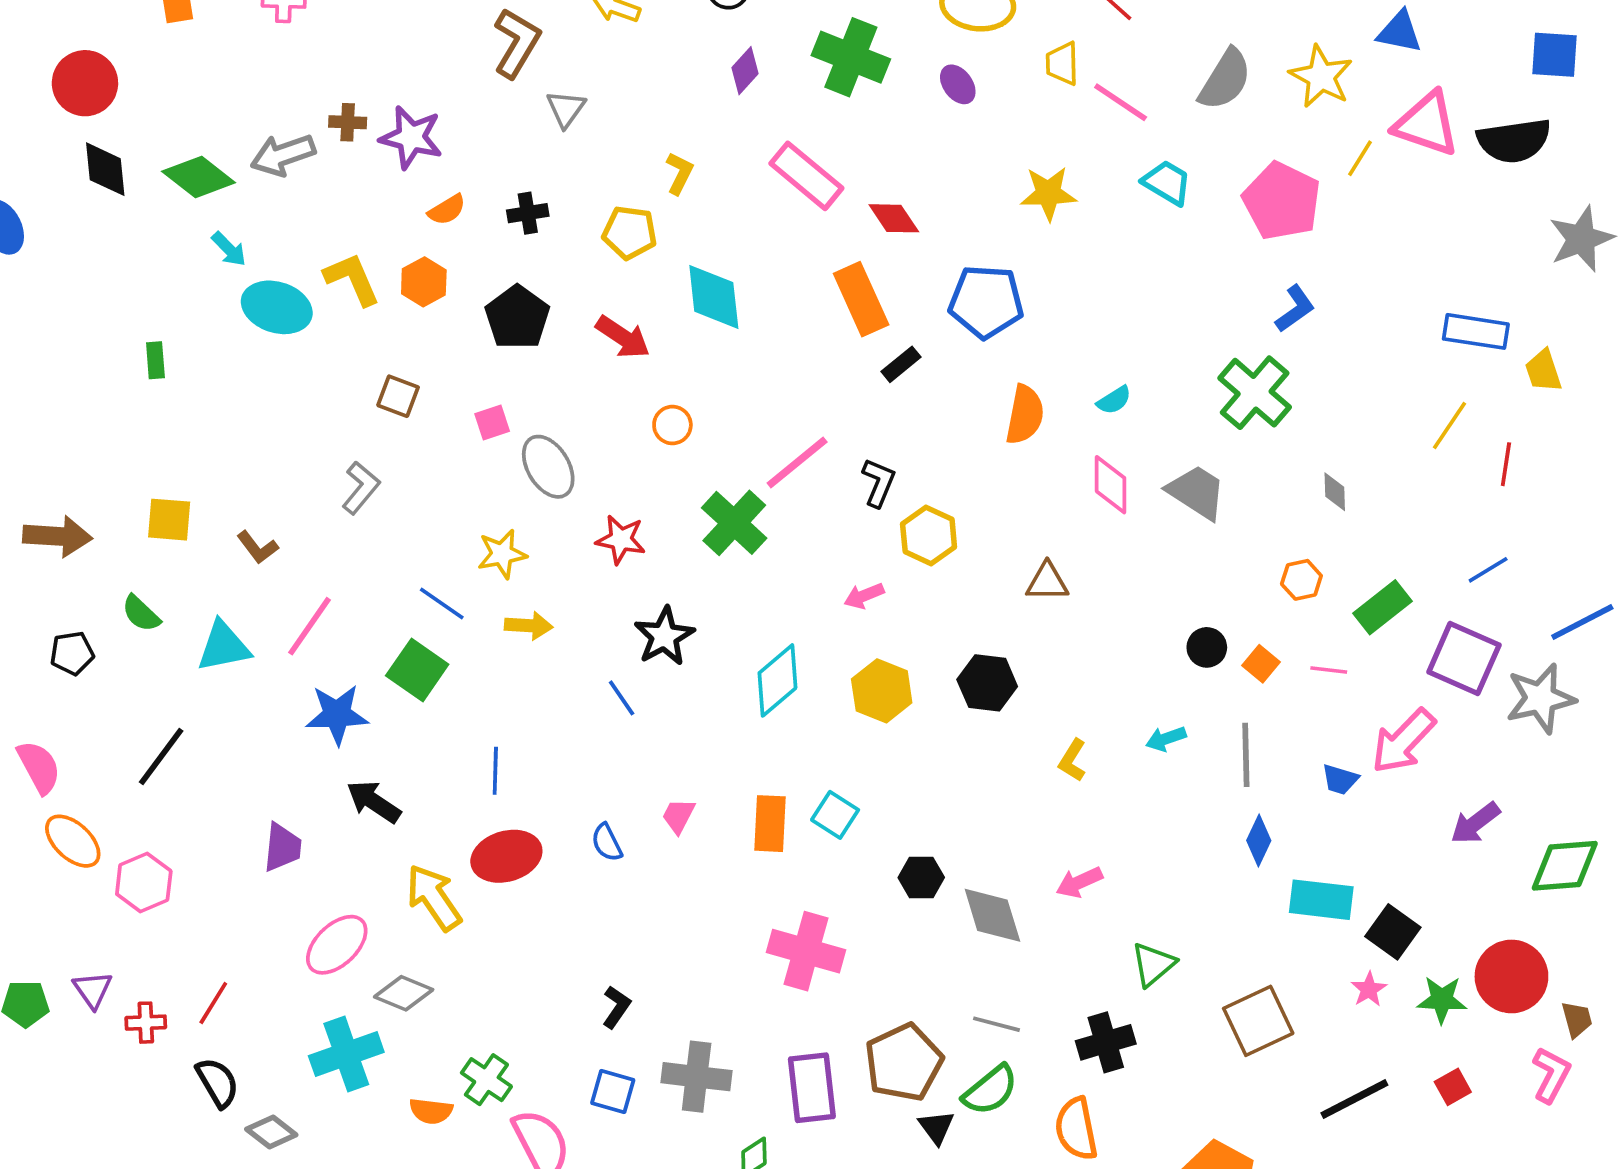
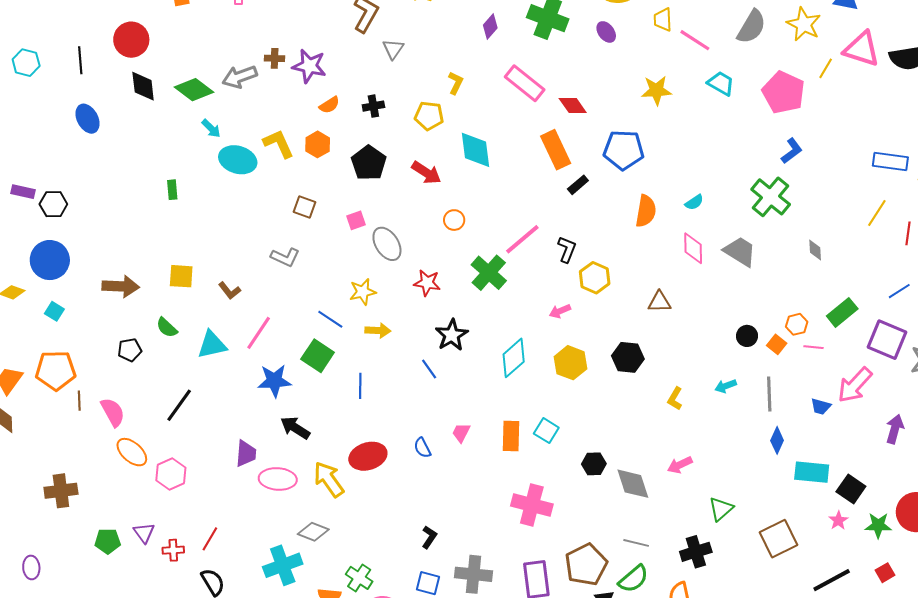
gray L-shape: (361, 488) -> (285, 257), turned 76
orange hexagon: (1301, 580) -> (797, 324), moved
blue line: (495, 771) -> (360, 386), moved
purple arrow: (1475, 823) -> (895, 429), turned 144
pink ellipse: (337, 945) -> (278, 479), moved, turned 48

